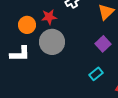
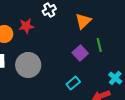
gray circle: (52, 42) -> (28, 65), moved

